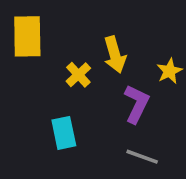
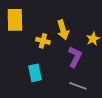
yellow cross: (78, 75) -> (43, 41), turned -32

